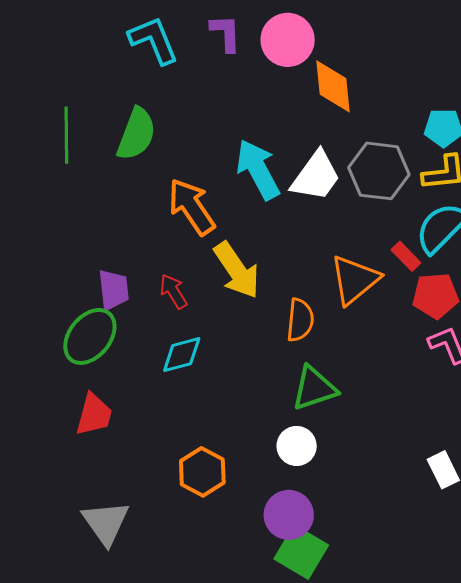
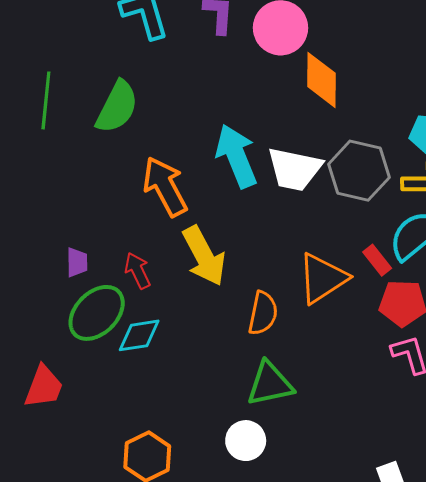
white trapezoid: (316, 176) -> (294, 169), turned 60
purple trapezoid: (113, 290) -> (77, 262), size x0.7
green ellipse: (90, 336) -> (97, 313), moved

